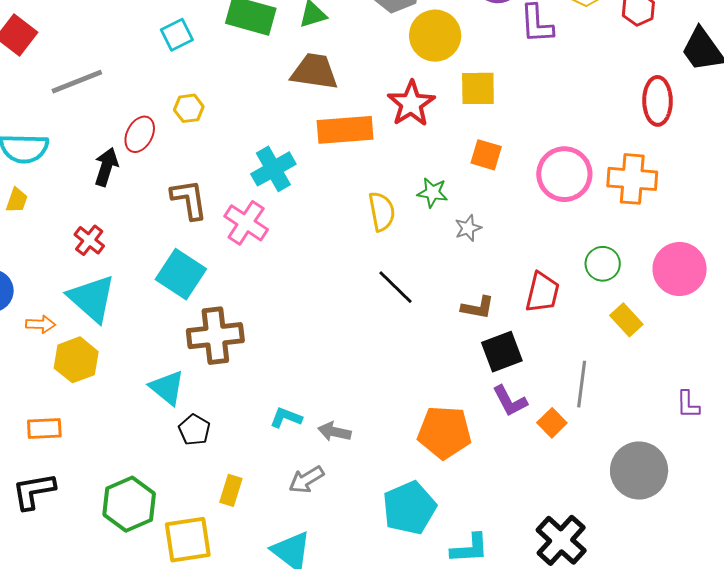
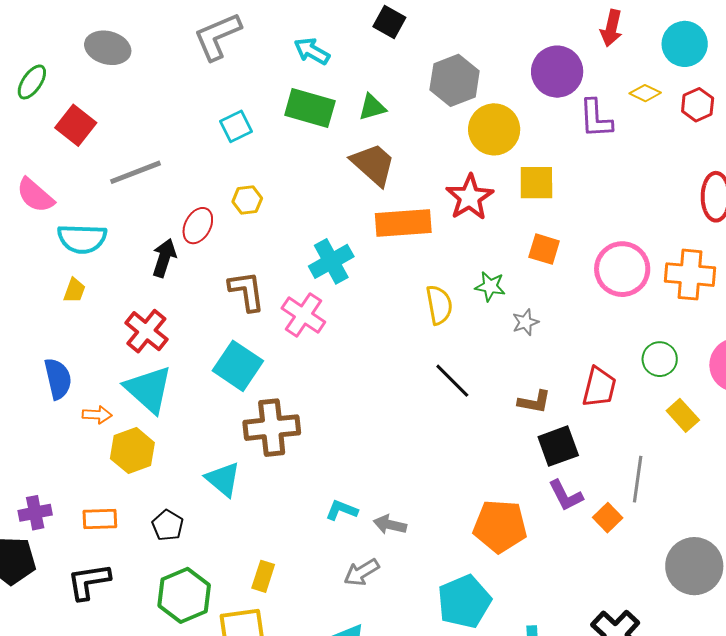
brown trapezoid: (314, 72) -> (373, 164), turned 33
red cross: (89, 240) -> (146, 331), size x1.4
black pentagon: (194, 430) -> (168, 525), moved
yellow rectangle: (231, 490) -> (263, 576), moved

